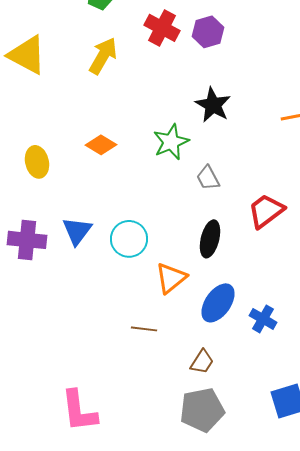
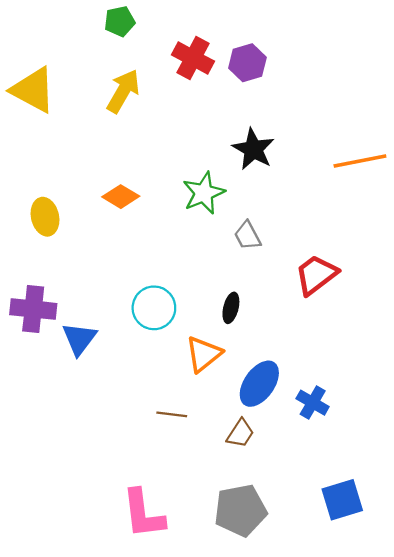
blue triangle: (77, 231) -> (79, 339), moved
black ellipse: (210, 239) -> (231, 308), moved, size x0.7
brown trapezoid: (202, 362) -> (240, 433), moved
pink L-shape: (79, 411) -> (143, 514), moved

